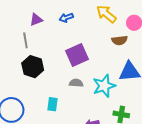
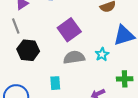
gray semicircle: (76, 83) -> (74, 57), size x1.5
cyan star: (104, 86) -> (102, 54), size x0.6

